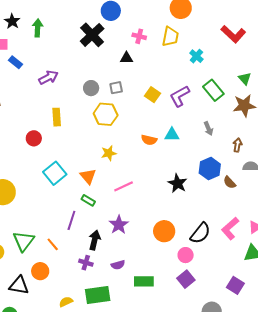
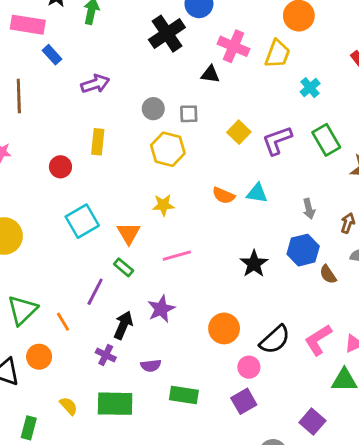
pink cross: (139, 36) -> (233, 46), size x1.5
gray arrow: (209, 129) -> (309, 209), moved
yellow semicircle: (66, 302) -> (69, 406), turned 64

